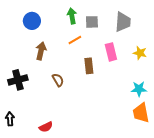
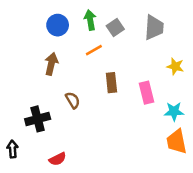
blue circle: (32, 21) -> (58, 25), moved
gray square: (92, 22) -> (115, 28), turned -32
pink rectangle: (111, 52) -> (146, 93), moved
black cross: (18, 80) -> (38, 119), moved

